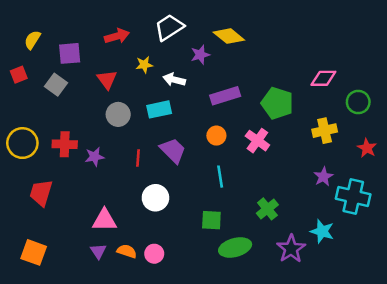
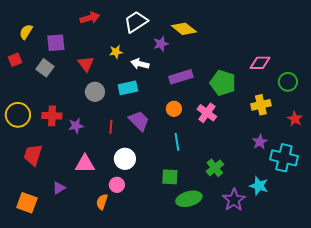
red arrow: (117, 36) -> (90, 18), moved
pink triangle: (104, 220) -> (85, 164), moved
purple triangle: (98, 251) -> (59, 188), moved, turned 32
orange semicircle: (127, 251) -> (102, 202), turned -91
pink circle: (154, 254) -> (117, 185), moved

